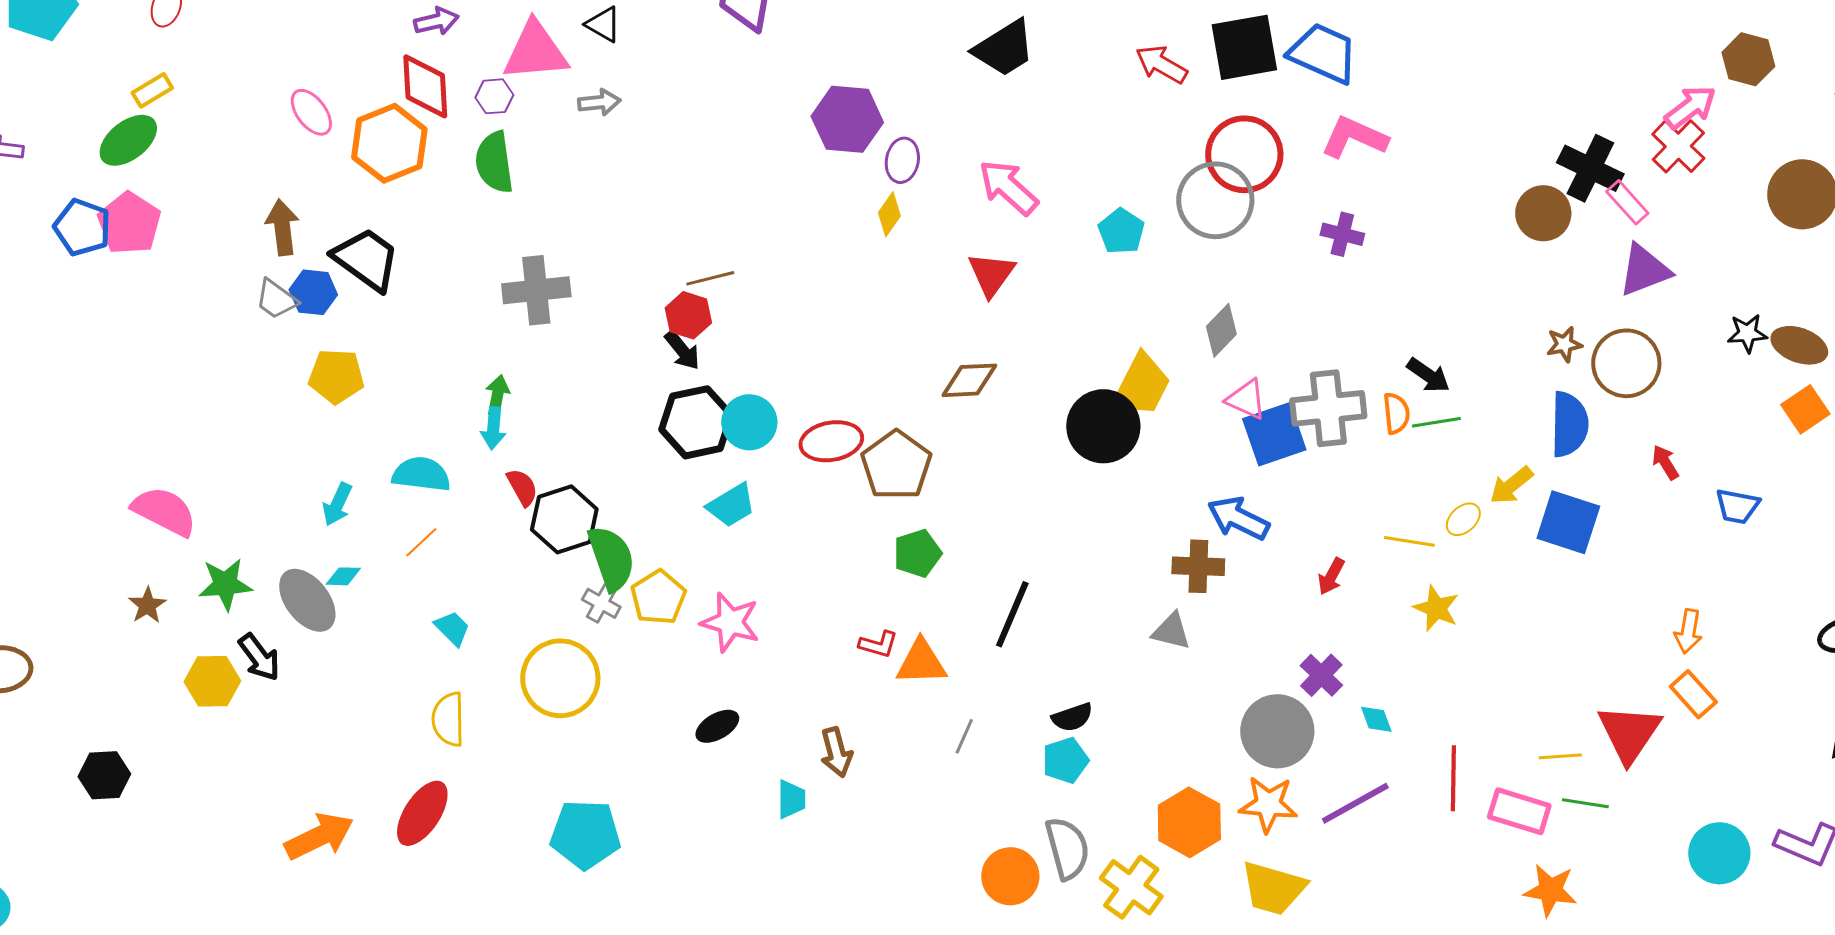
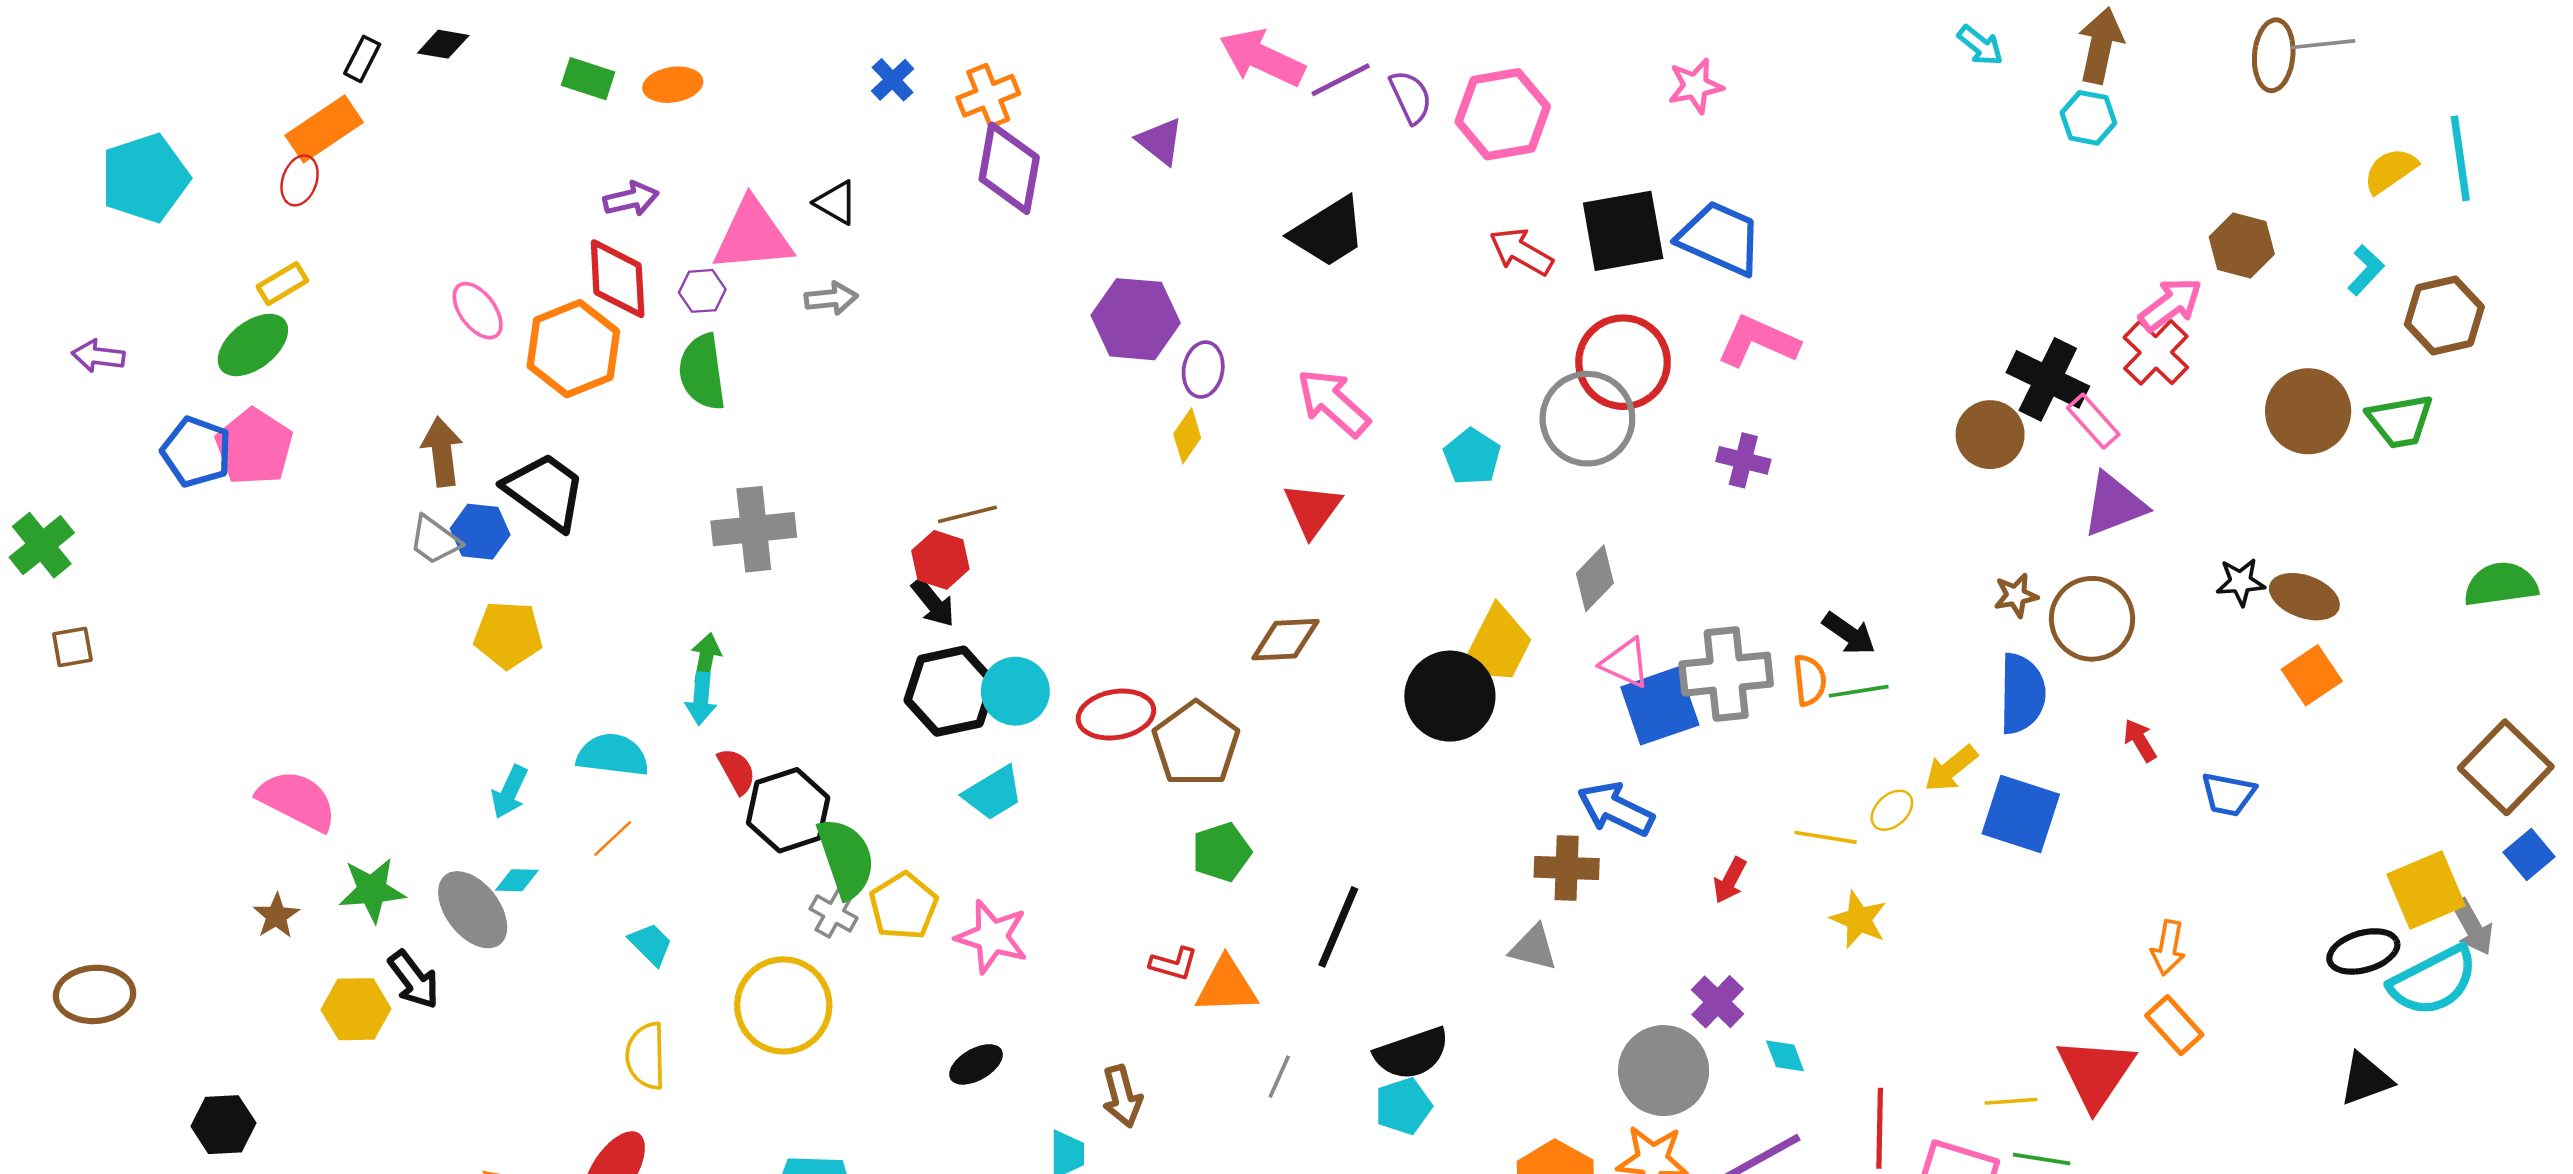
black semicircle: (1072, 717) -> (1412, 1053), size x1.5

